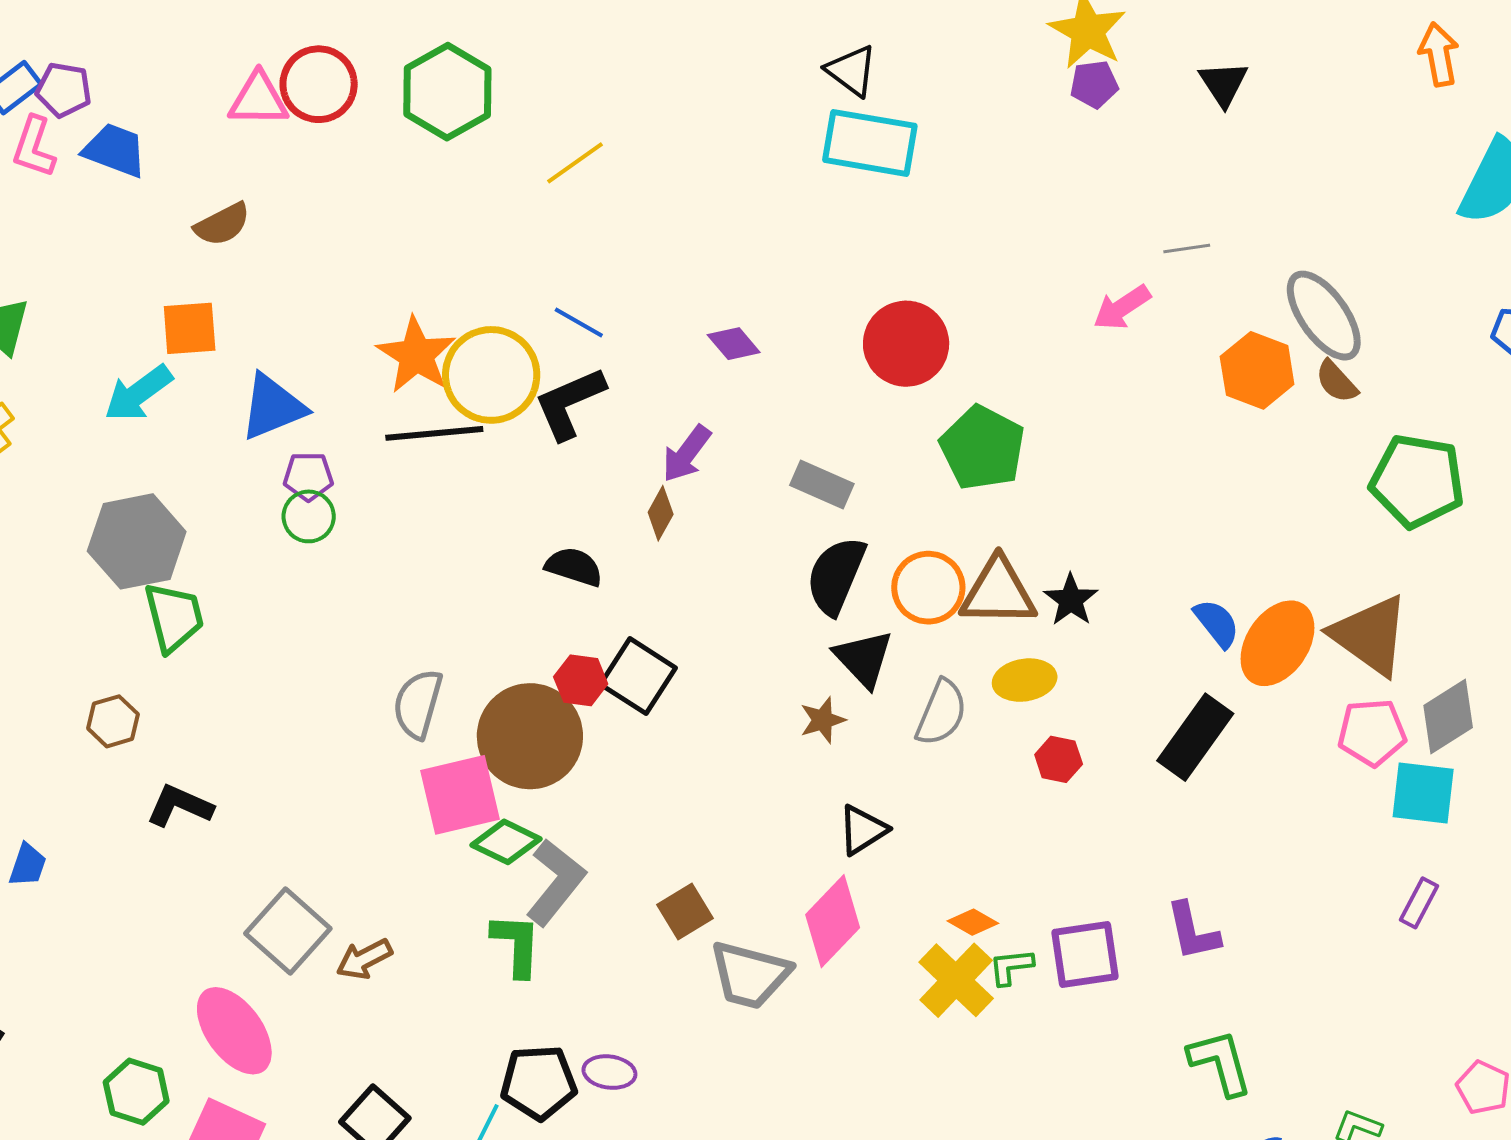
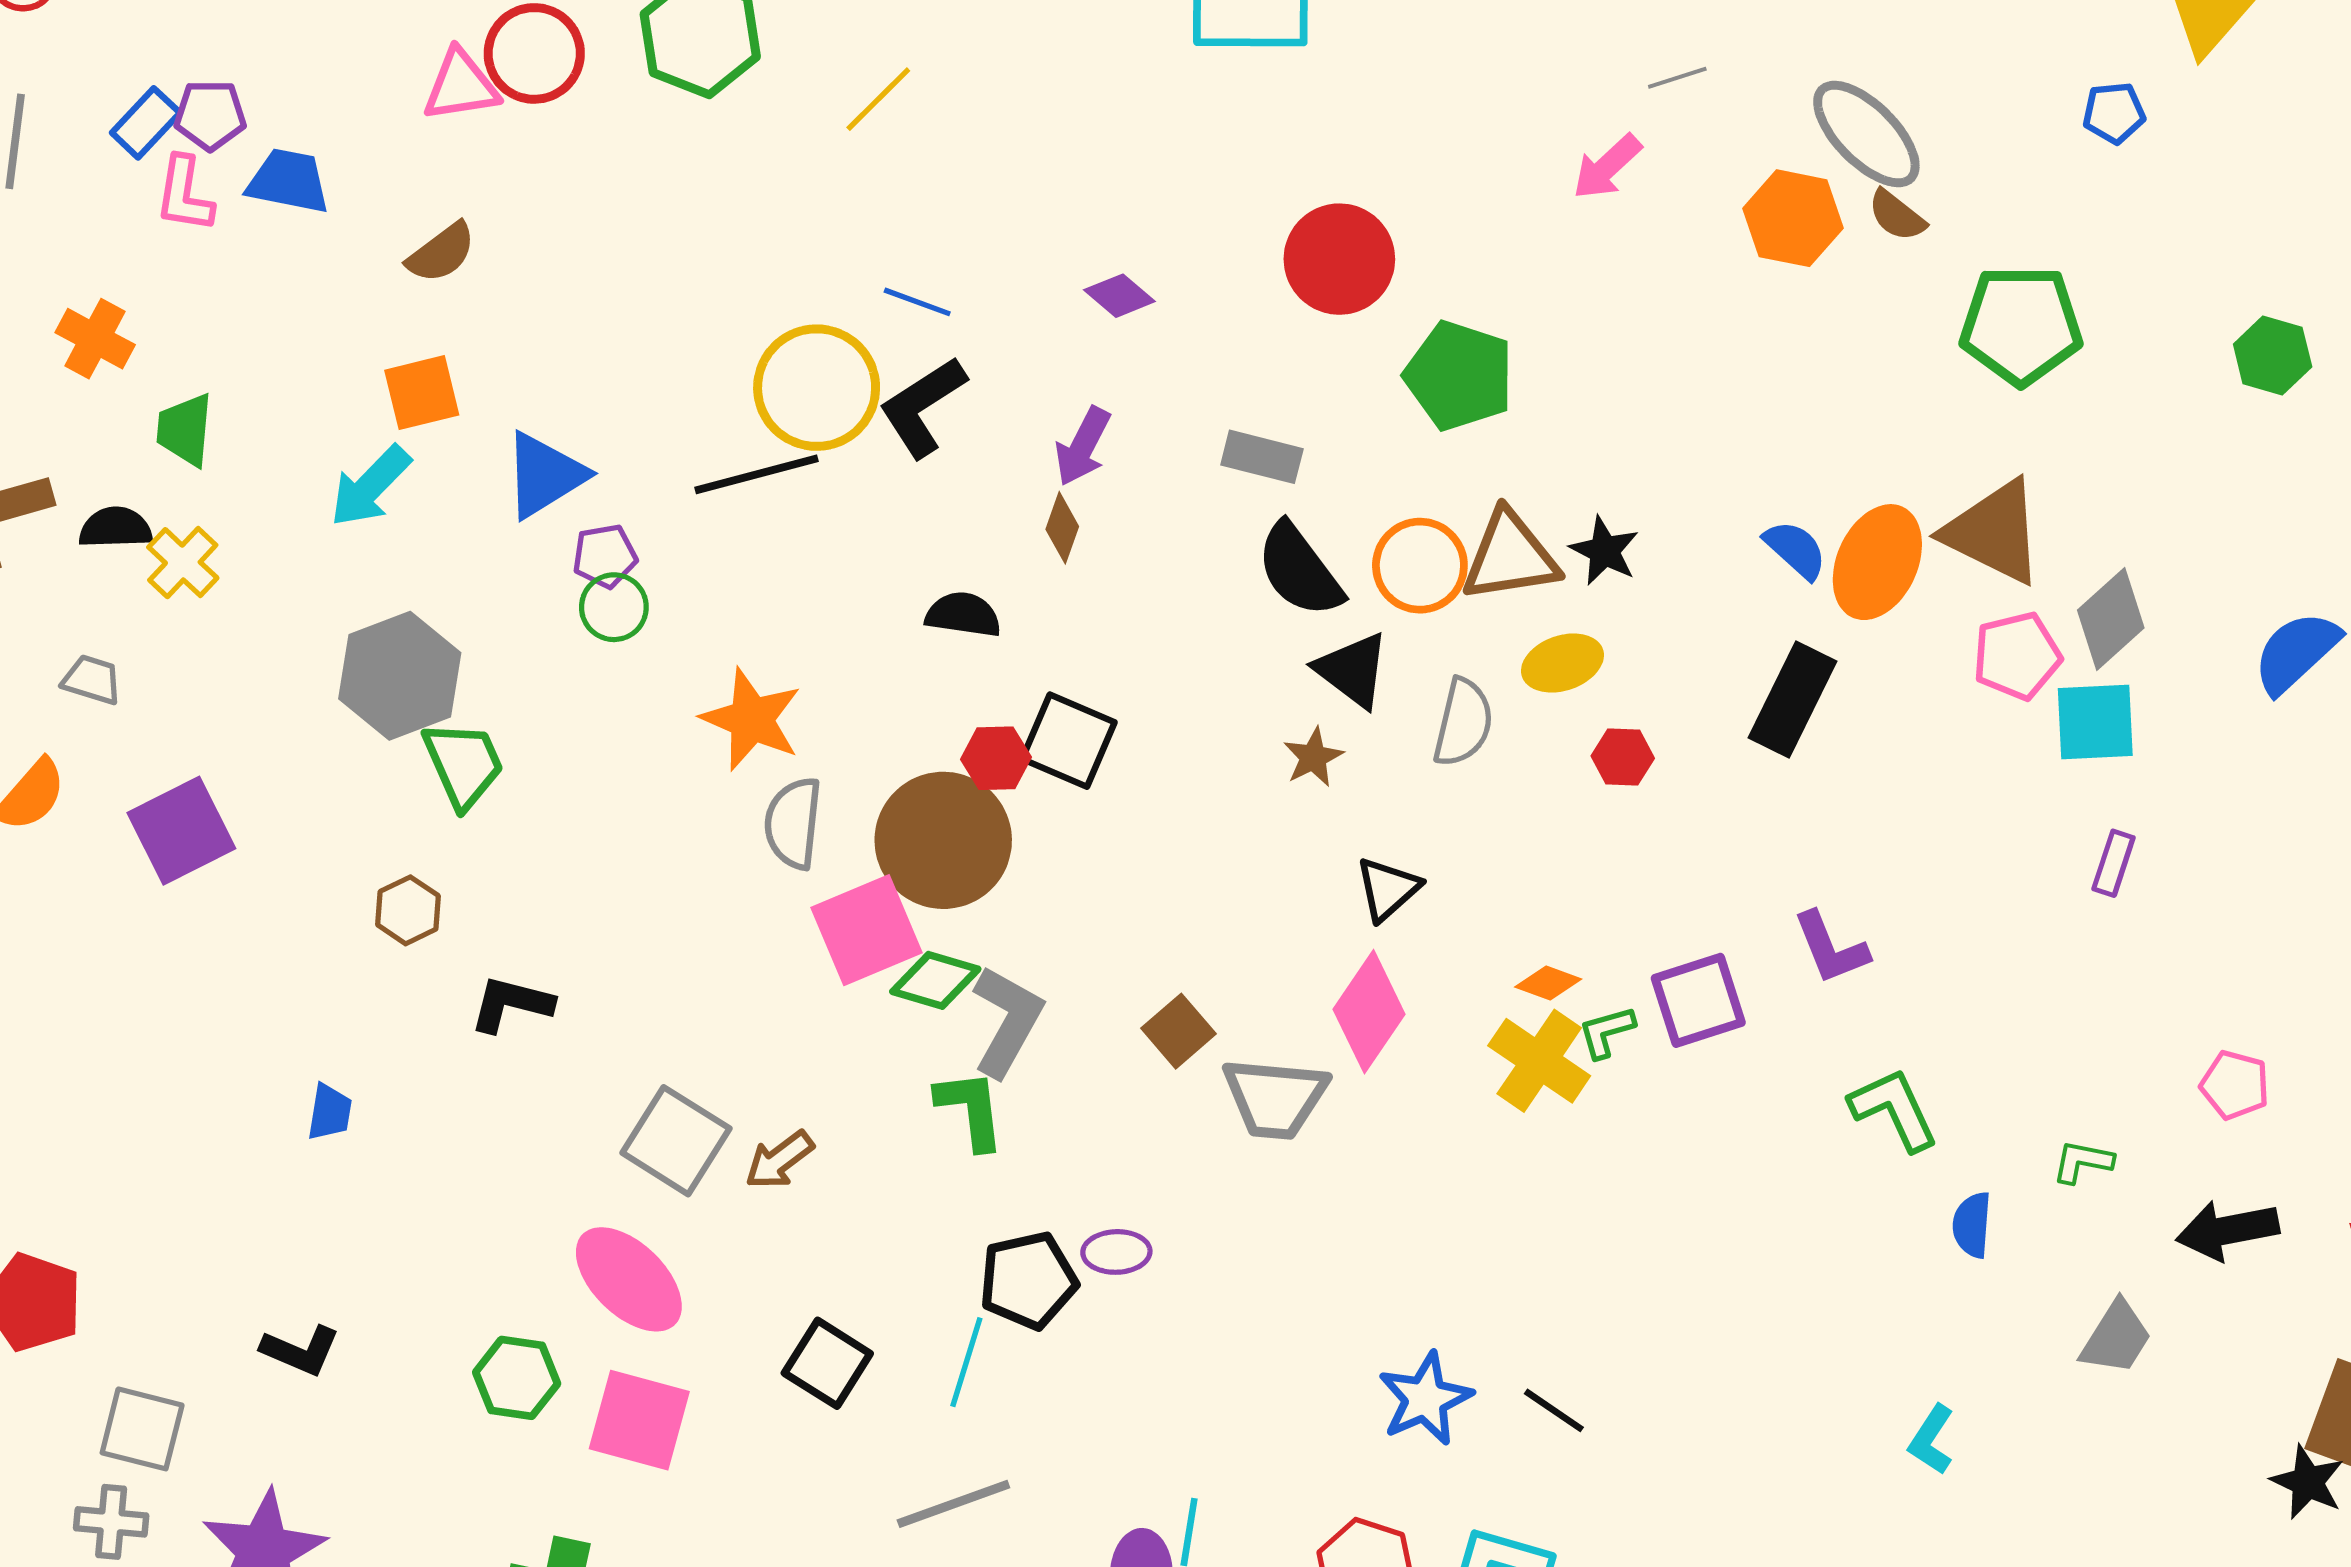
orange star: (416, 355) -> (751, 719), moved
black semicircle: (836, 576) -> (1299, 570), turned -50

